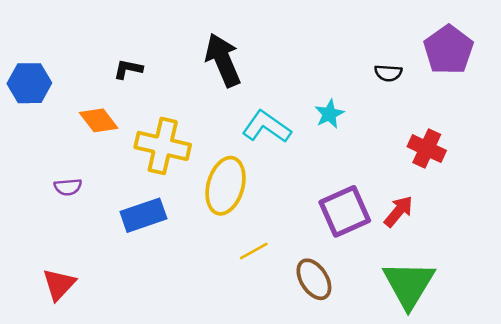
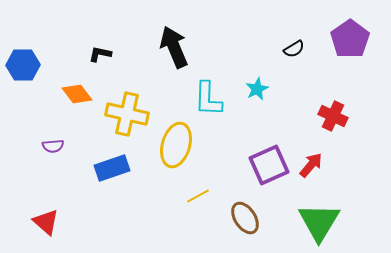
black semicircle: (388, 73) -> (294, 49), moved, turned -35
cyan L-shape: (267, 127) -> (208, 99), turned -123
red triangle: (59, 284) -> (46, 222), turned -32

